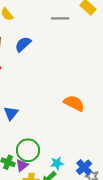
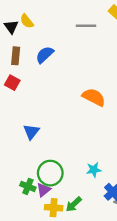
orange semicircle: (74, 103) -> (94, 97), moved
cyan star: (57, 163) -> (94, 170), moved

